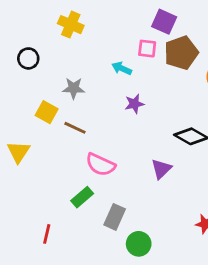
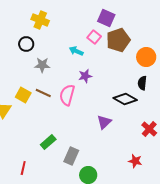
pink square: (147, 49) -> (94, 37), turned 32
black circle: (28, 58) -> (26, 44), moved
yellow square: (47, 112) -> (23, 95), moved
pink semicircle: (100, 165) -> (67, 95), moved, turned 80

